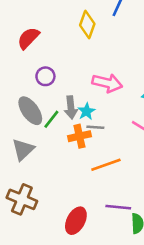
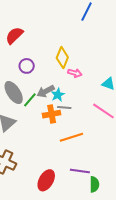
yellow diamond: (87, 25) -> (62, 58), moved
pink arrow: (107, 83) -> (75, 73), size x0.6
gray arrow: (71, 108) -> (46, 91), turned 66

